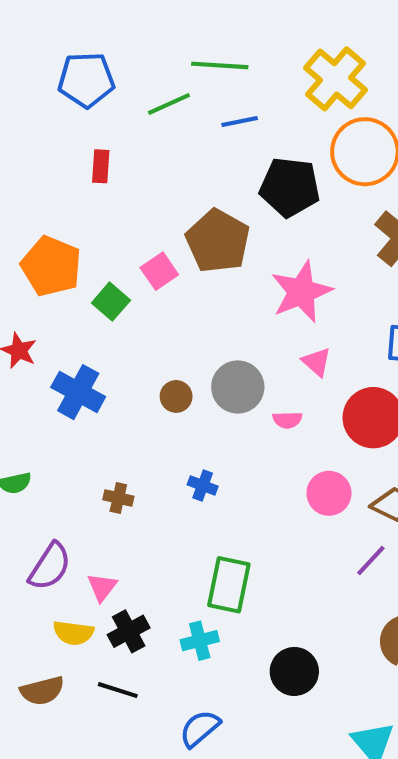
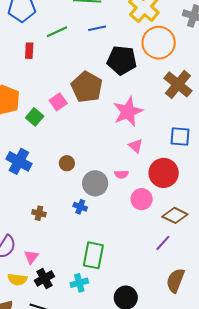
green line: (169, 104) -> (57, 32), moved
gray circle: (238, 387) -> (95, 183), moved
pink circle: (329, 493) -> (142, 199), moved

